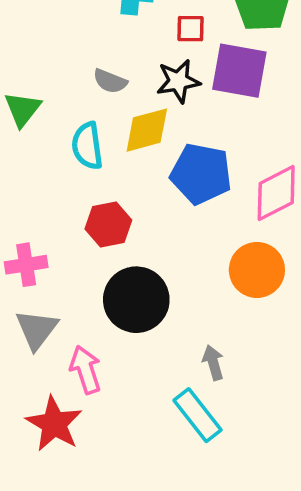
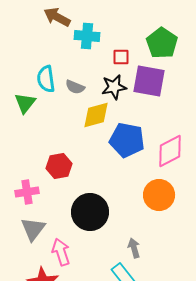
cyan semicircle: (87, 146) -> (46, 79), moved
red hexagon: (108, 224) -> (59, 166), moved

